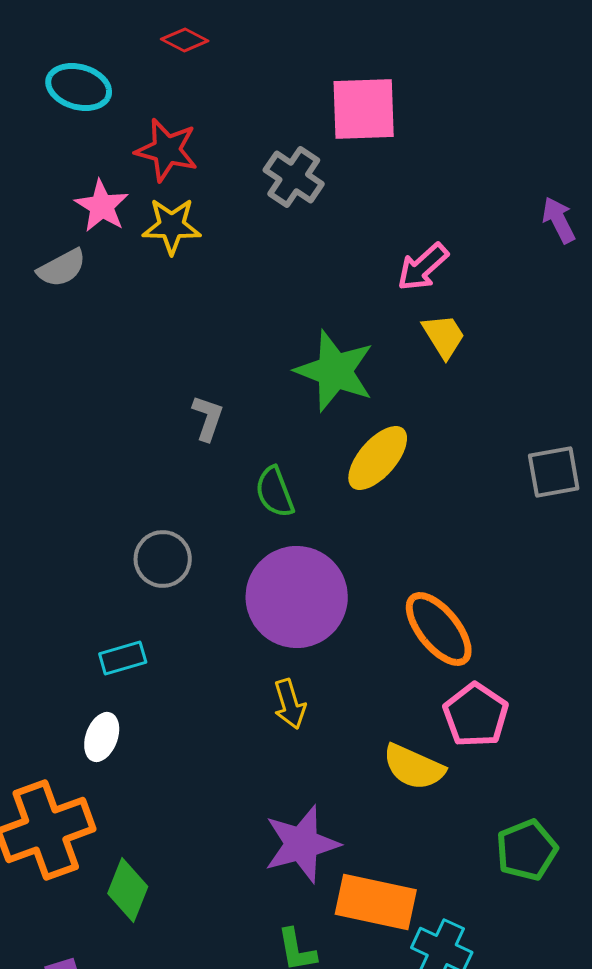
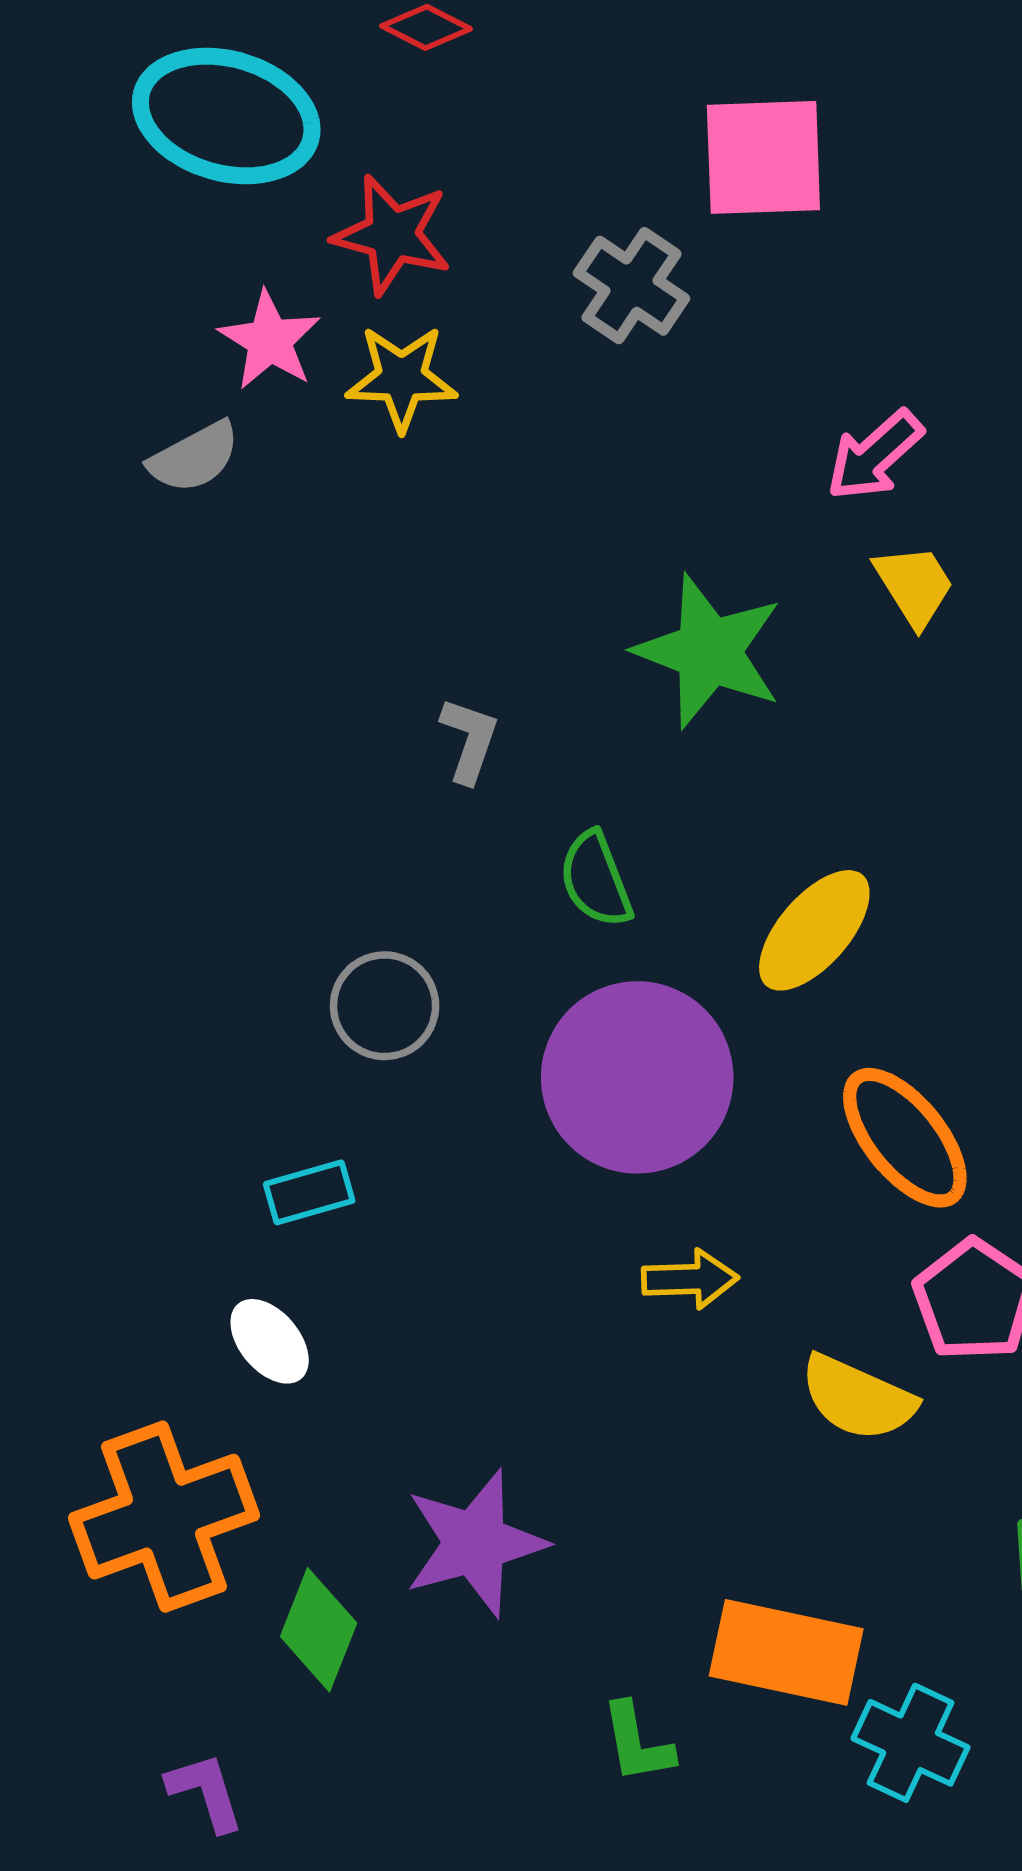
cyan ellipse: (79, 87) -> (226, 116), size x1.5
yellow ellipse: (378, 458) -> (814, 930), moved
yellow arrow: (290, 704) -> (690, 1279), moved, turned -75
white ellipse: (102, 737) -> (270, 1341), turned -60
purple star: (302, 844) -> (475, 1543), moved

